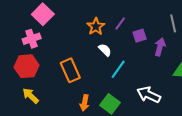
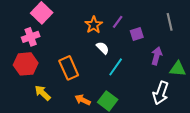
purple arrow: (160, 47) -> (157, 56), moved
white arrow: (149, 95) -> (161, 93), moved, turned -95
yellow arrow: (31, 96) -> (43, 93), moved
orange arrow: (85, 103) -> (83, 100), turned 105

